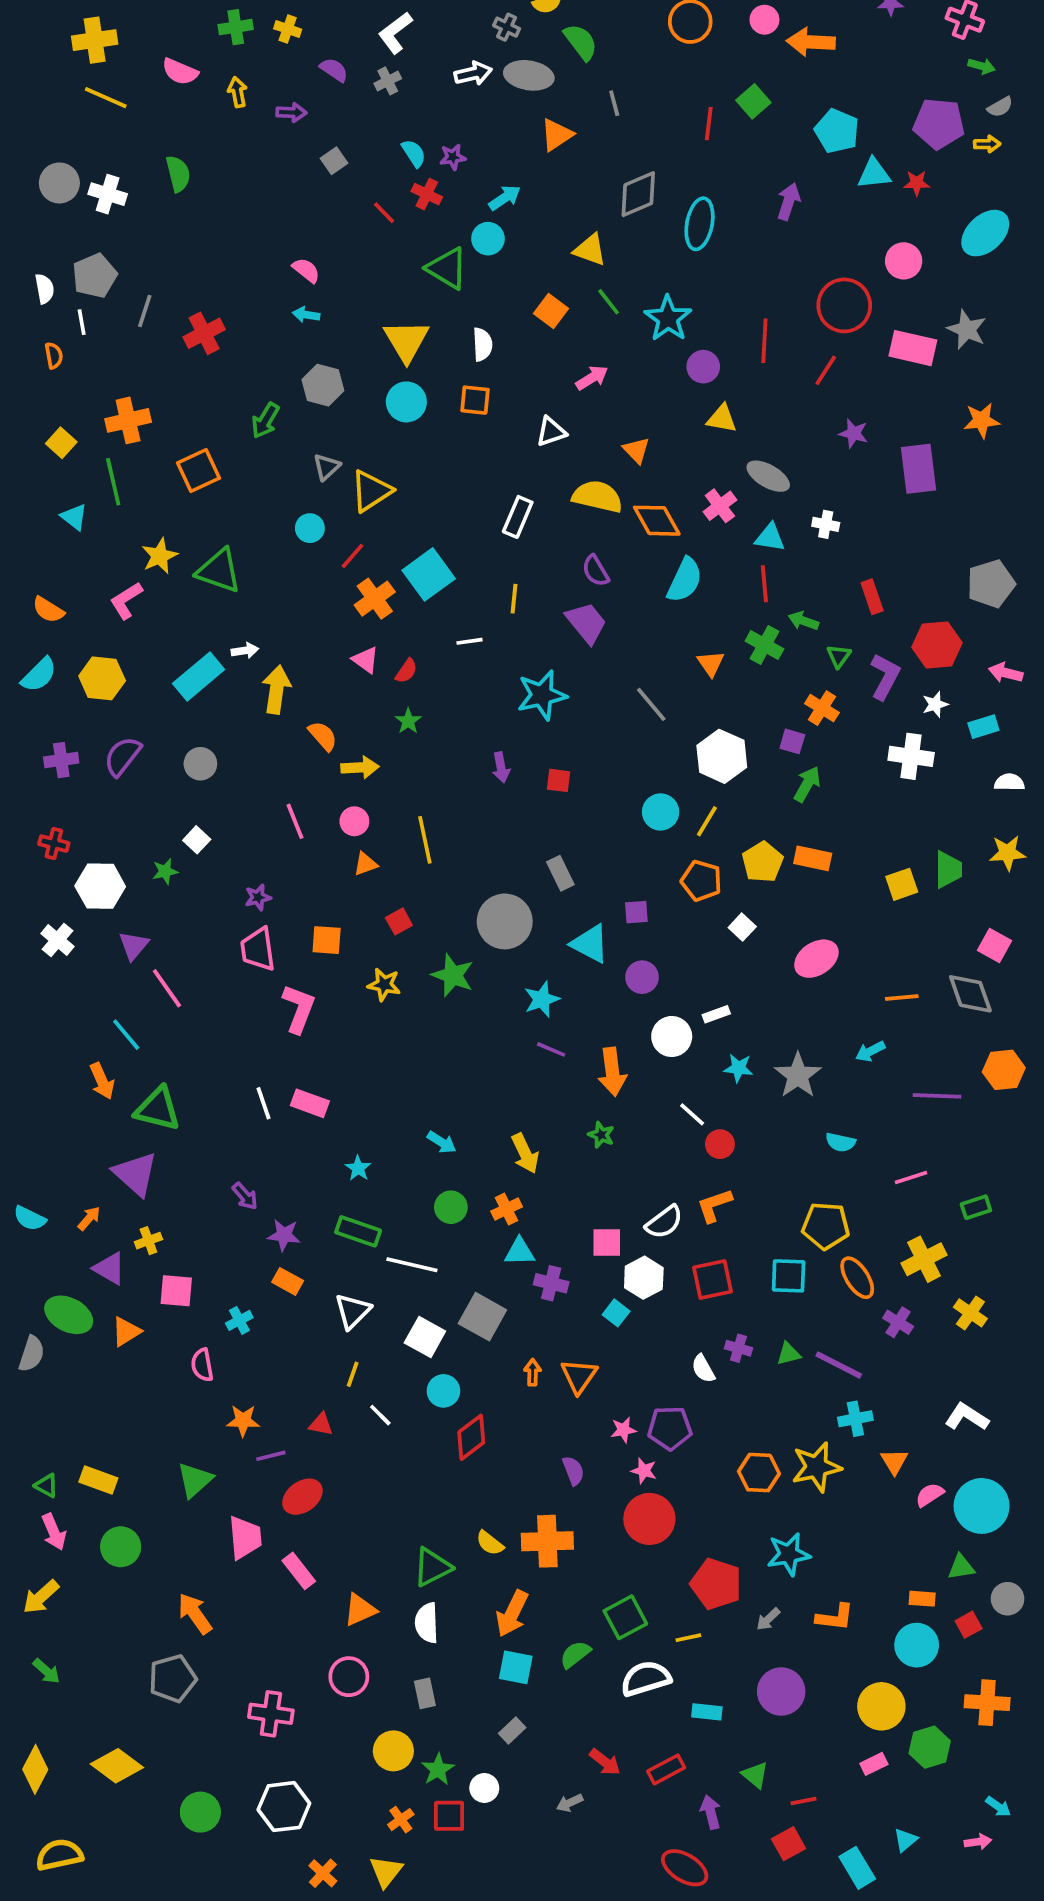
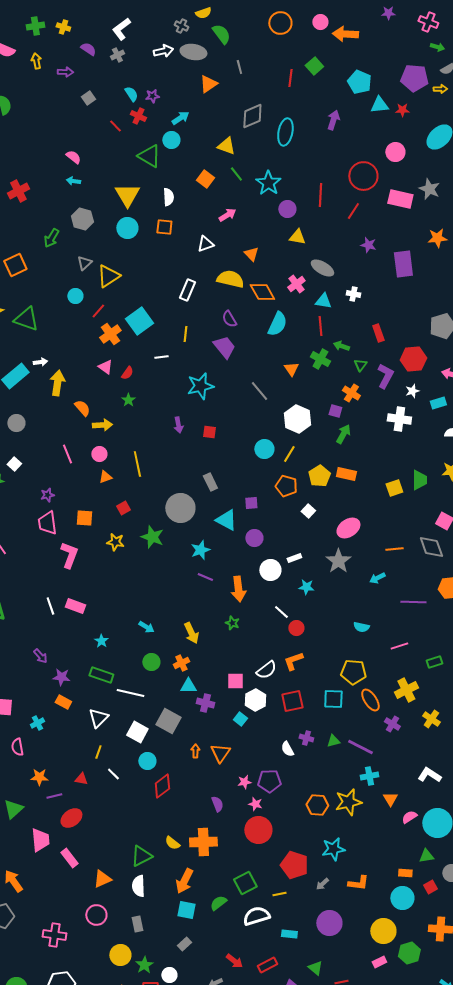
gray star: (798, 1075) -> (338, 561), moved

